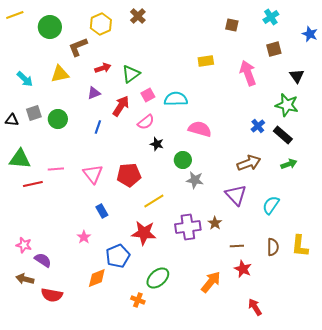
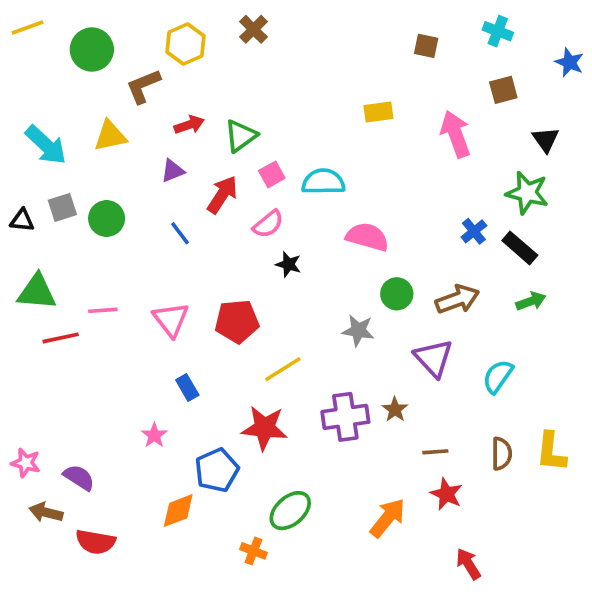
cyan cross: (271, 17) -> (498, 31), turned -35
cyan arrow: (25, 79) -> (46, 145), size x1.4
blue line: (98, 127) -> (180, 233), turned -56
green circle: (183, 160) -> (397, 294), moved
pink star: (24, 245) -> (26, 463), moved

